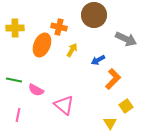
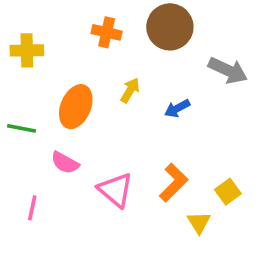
orange cross: (59, 27) -> (107, 32), moved
orange ellipse: (42, 45) -> (76, 107), moved
orange L-shape: (113, 79) -> (174, 183), moved
green line: (14, 80) -> (21, 128), moved

